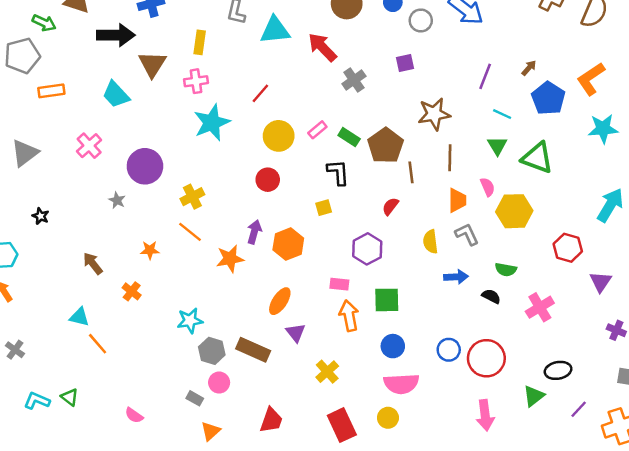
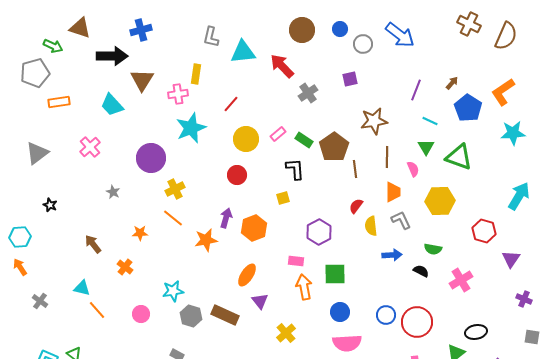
yellow rectangle: (200, 42) -> (196, 74), moved
purple circle: (145, 166) -> (151, 158), moved
pink semicircle: (488, 187) -> (413, 169), moved
red semicircle: (390, 206) -> (356, 206), moved
gray cross: (15, 350) -> (40, 301), moved
pink circle: (219, 383) -> (141, 314), moved

